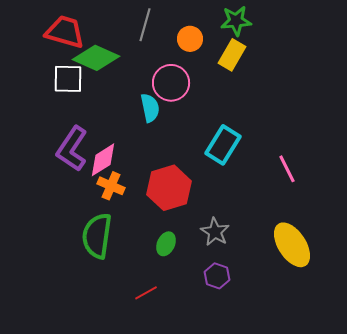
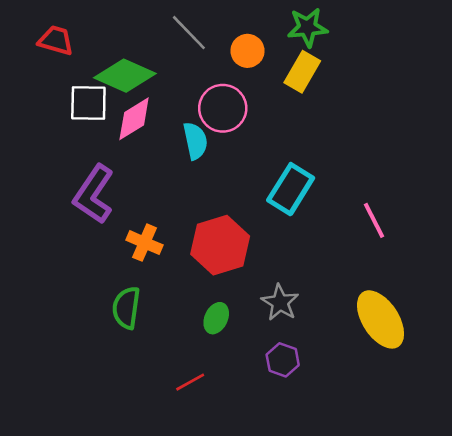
gray line: (145, 25) -> (189, 33), turned -60
red trapezoid: (65, 32) -> (56, 40), moved, size x0.7
pink diamond: (103, 160) -> (134, 119), moved
green semicircle: (97, 236) -> (126, 308), size x0.7

